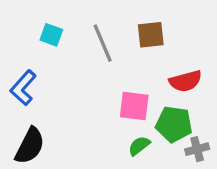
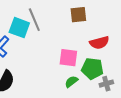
cyan square: (51, 35) -> (19, 28), moved, size x1.5
gray line: (103, 43) -> (34, 20), moved

